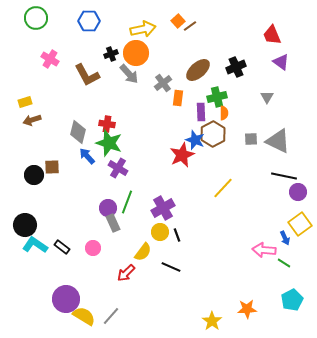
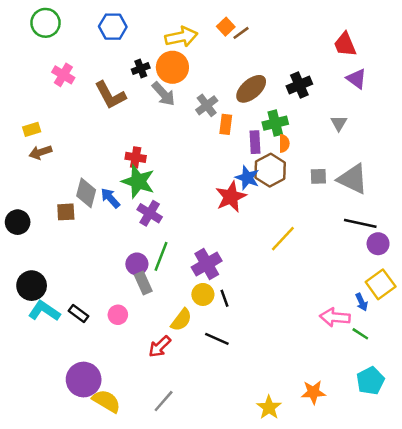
gray diamond: (78, 132) -> (86, 193), moved
black circle: (34, 175) -> (18, 222), moved
gray line: (111, 316) -> (164, 401), moved

